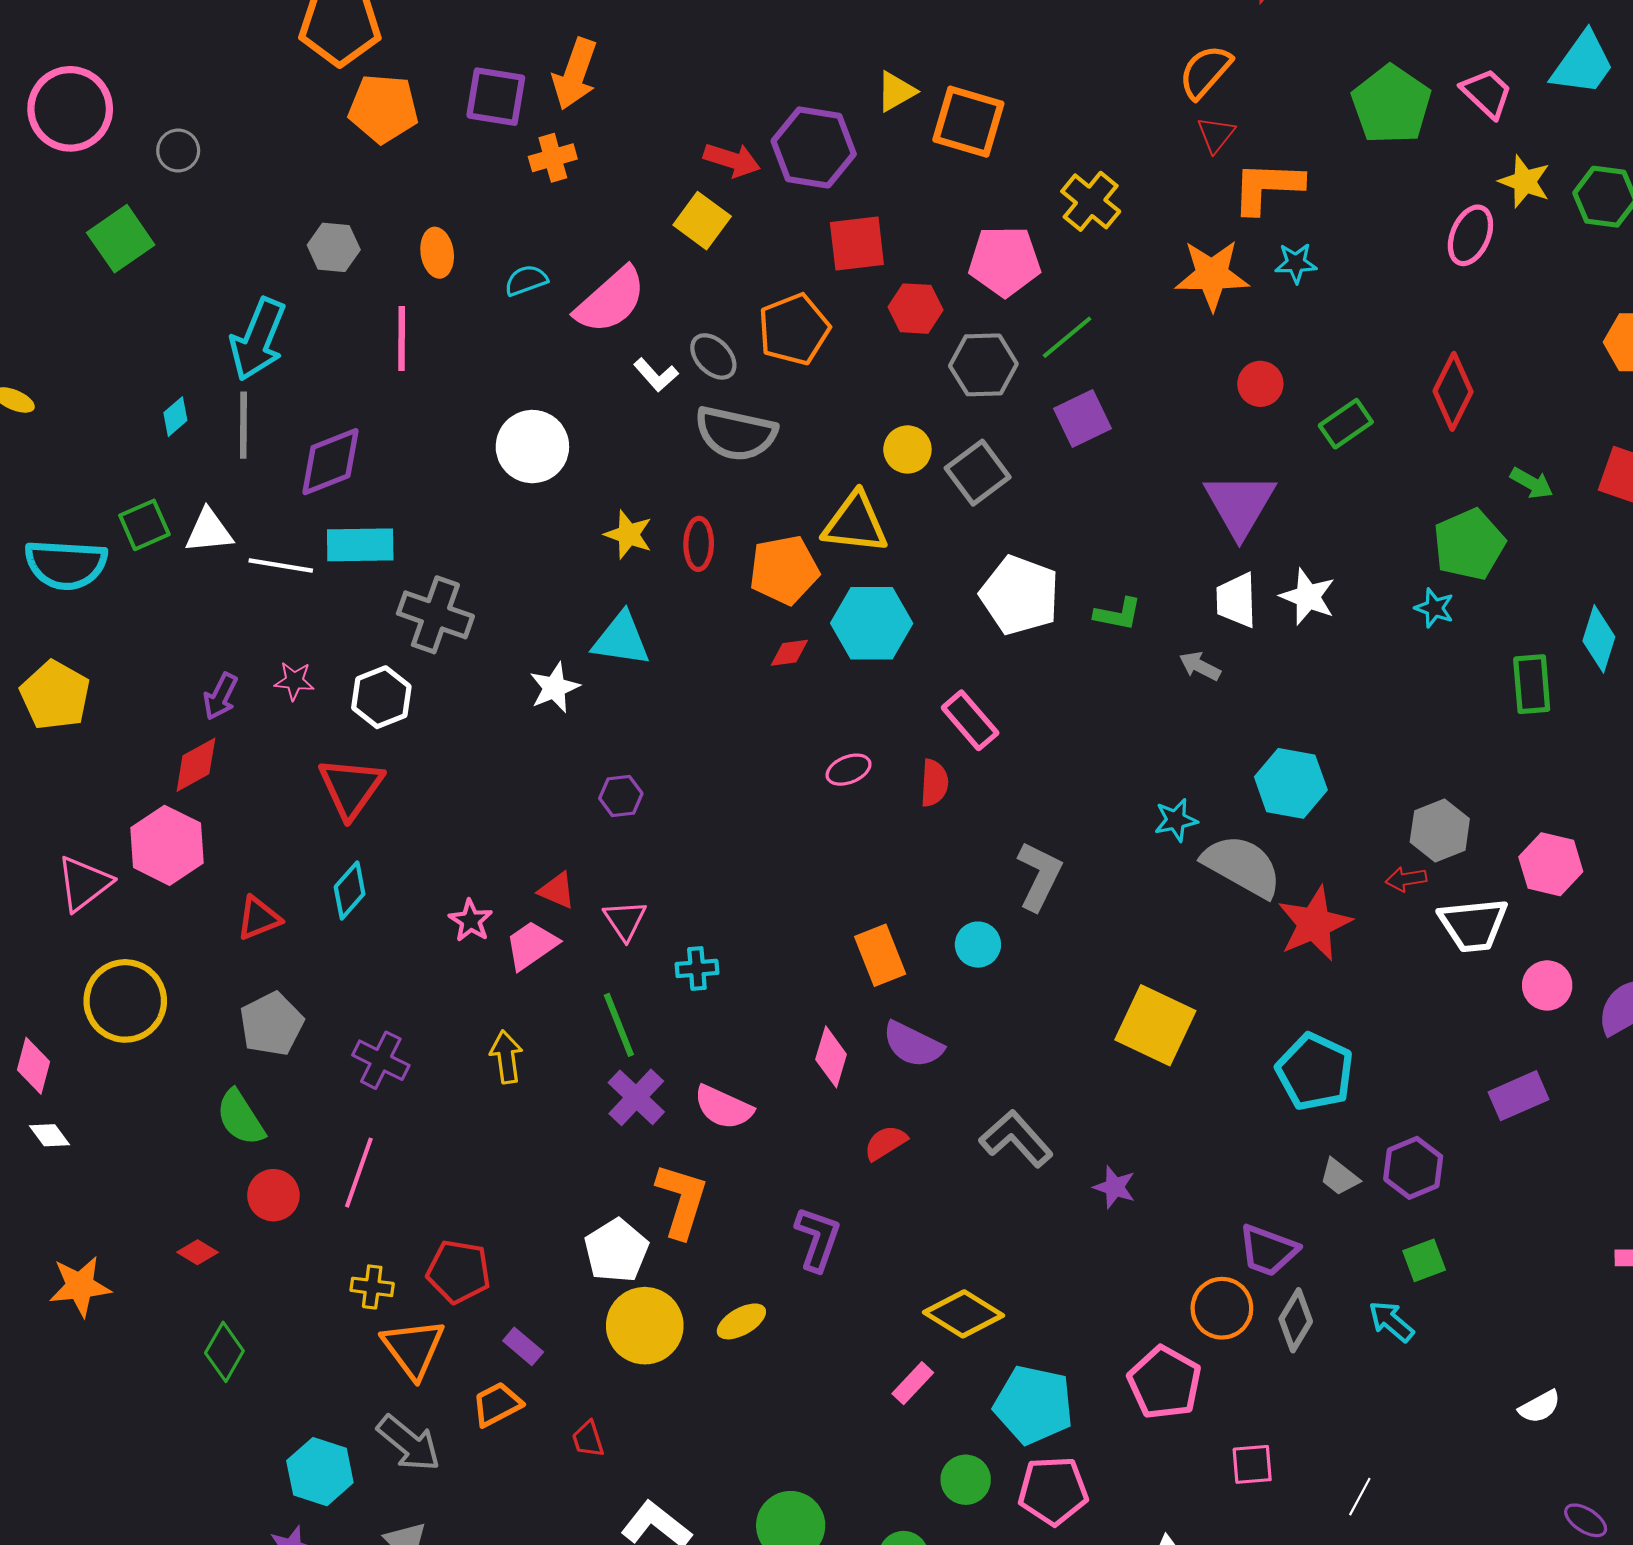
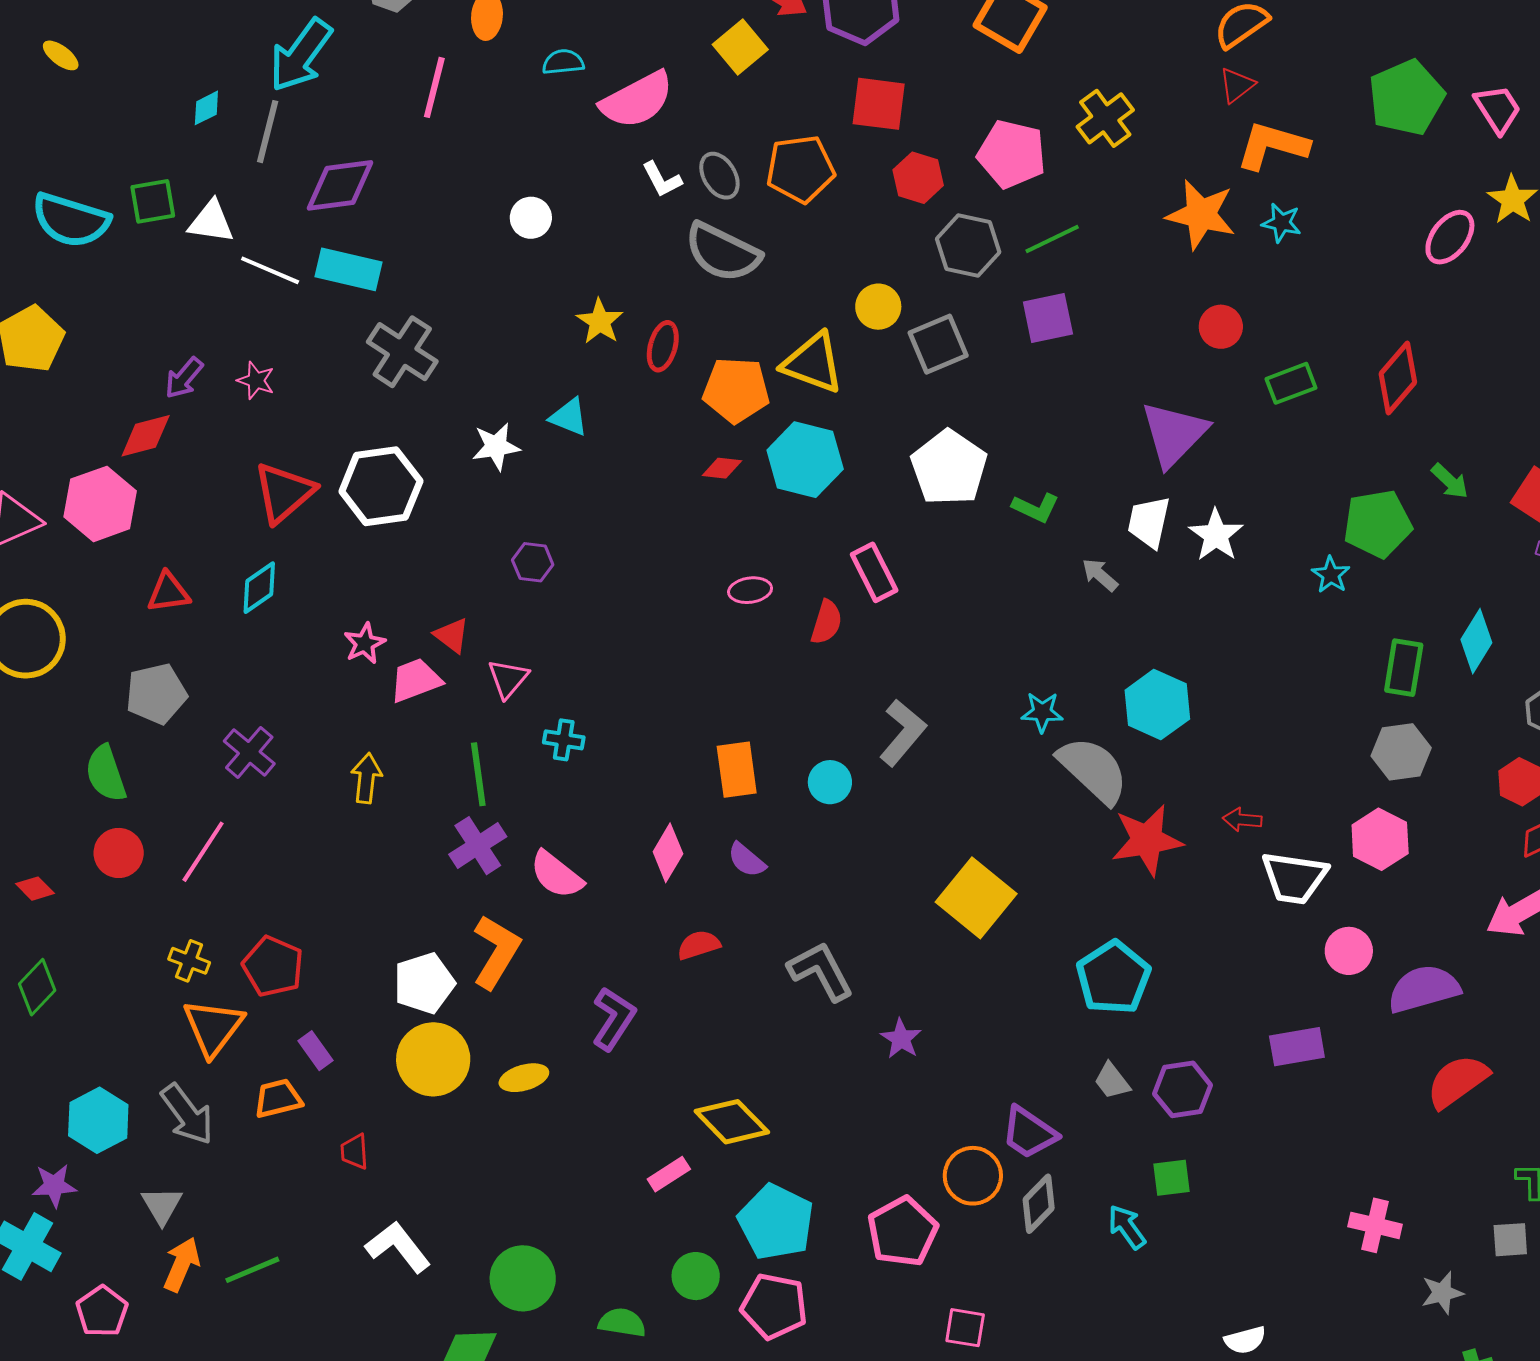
white circle: (532, 447) -> (531, 218), size x0.6
cyan triangle: (621, 639) -> (569, 417), size x0.7
white hexagon: (381, 697) -> (381, 486), moved, size x1.4
gray hexagon: (1440, 830) -> (1401, 752), moved
purple semicircle: (913, 1044) -> (747, 860), size x0.7

